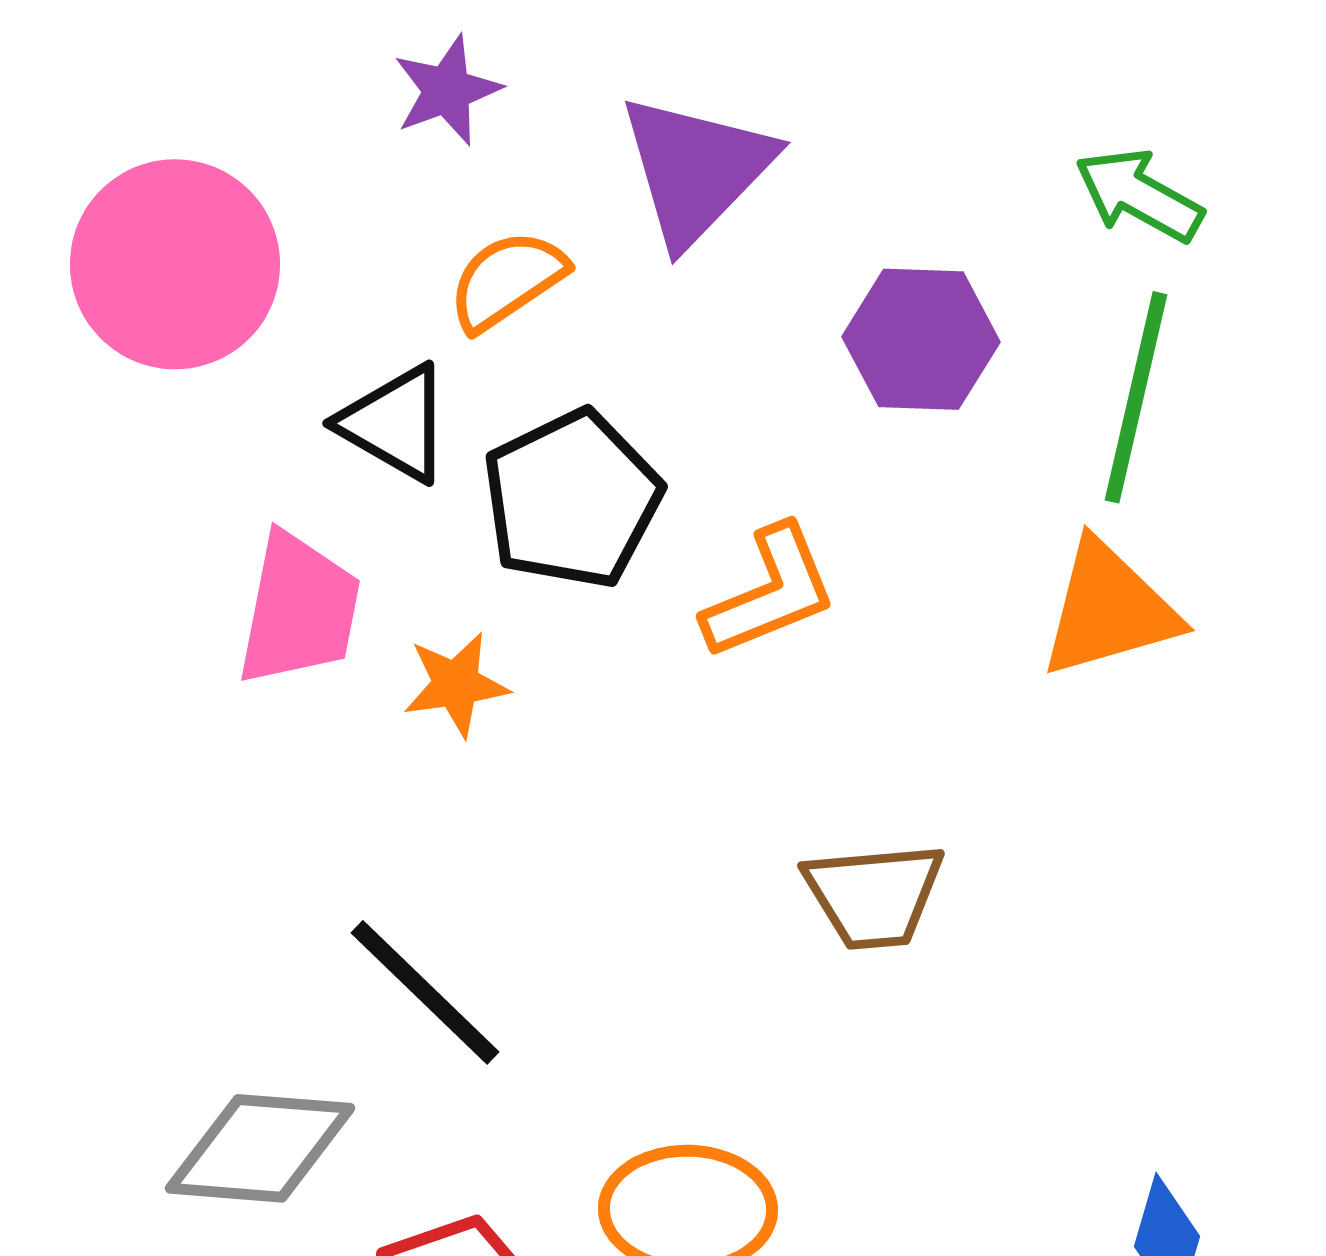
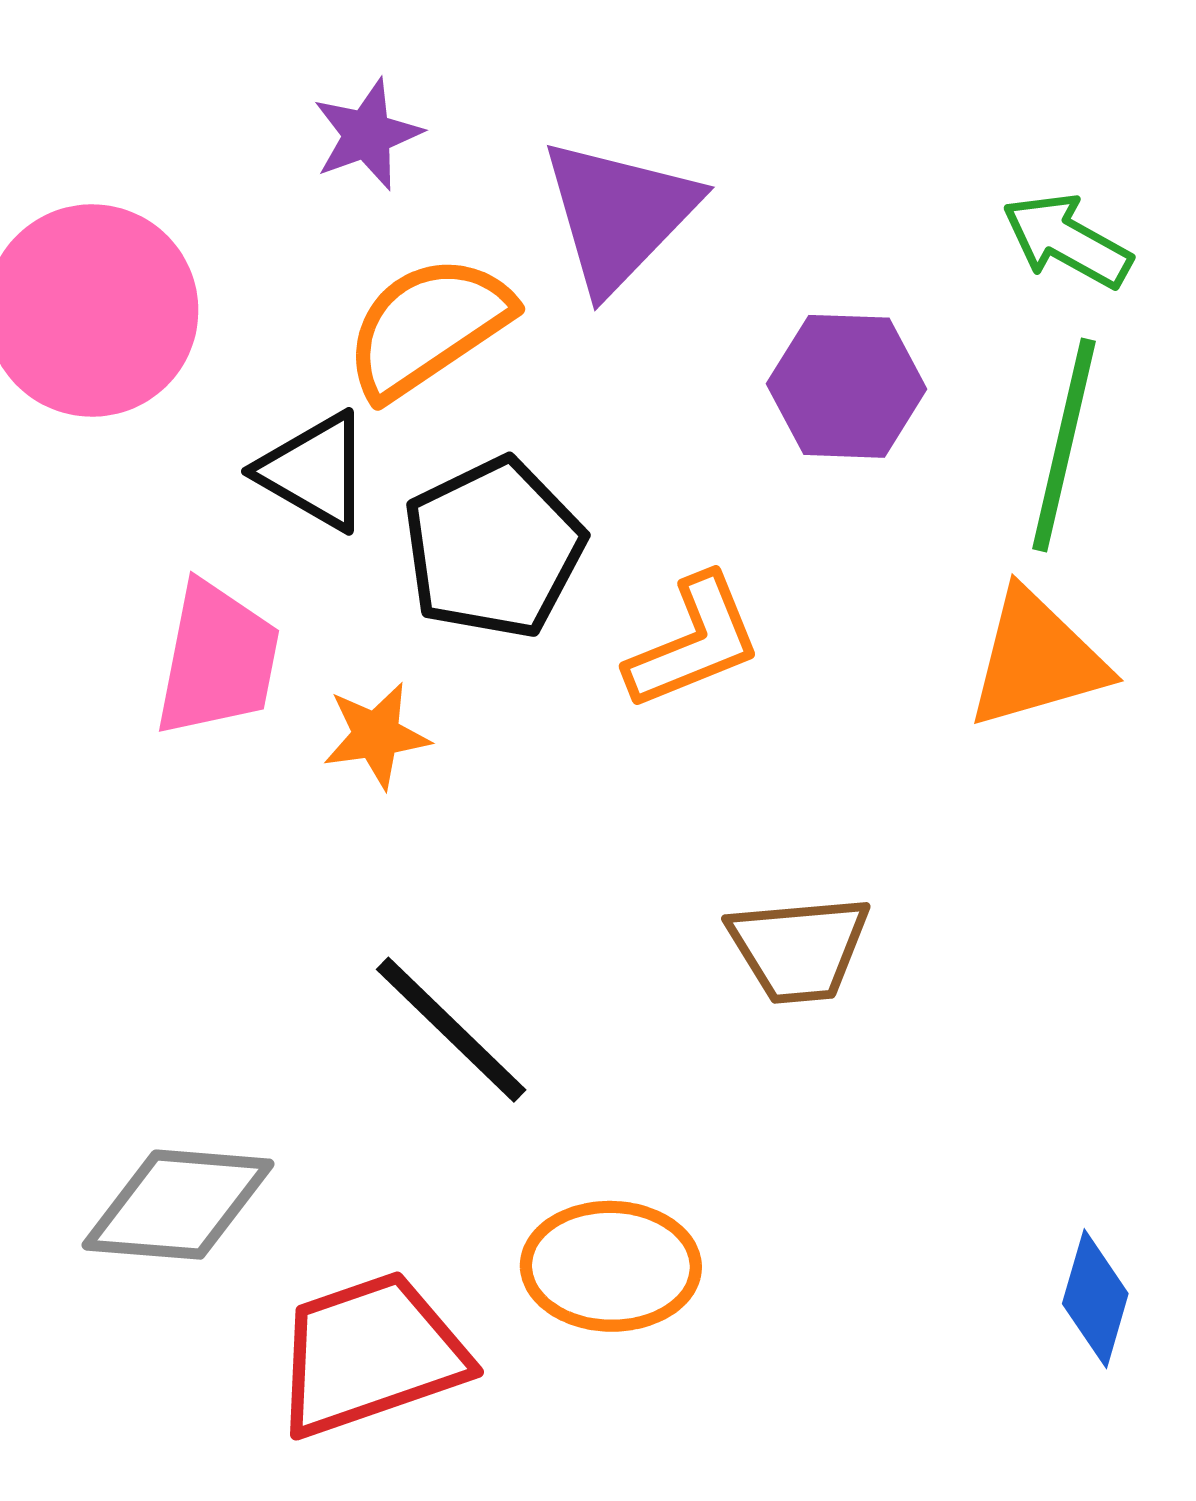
orange semicircle: (507, 280) -> (428, 327), size x1.4
black line: (425, 992) -> (451, 1030), moved

